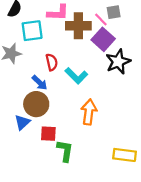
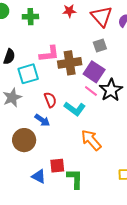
pink line: (101, 19) -> (91, 91), moved
brown circle: (36, 104) -> (24, 140), moved
orange arrow: (89, 112) -> (91, 140), turned -40
blue triangle: (22, 122) -> (39, 176), moved, turned -42

